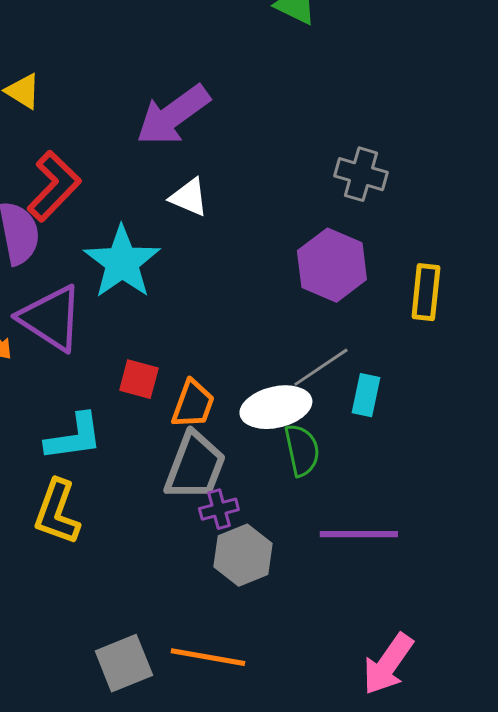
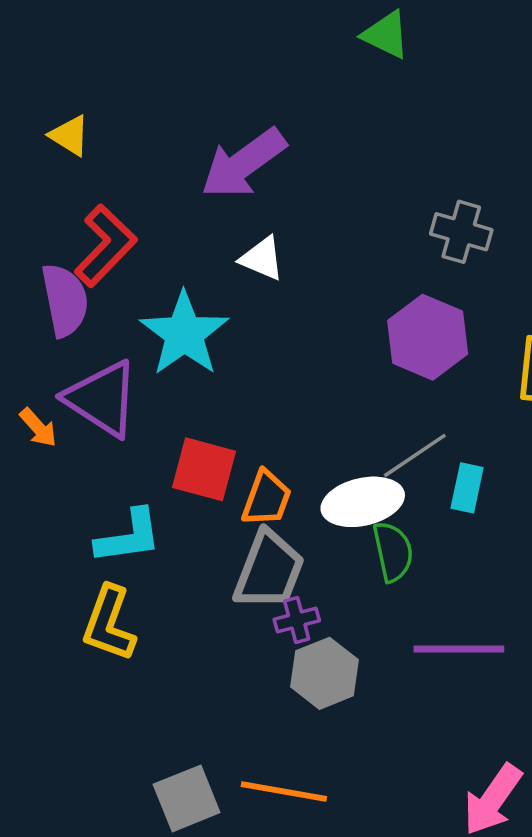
red square: (139, 379) -> (204, 469), size x1.4

